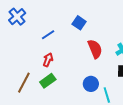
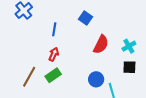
blue line: (48, 35) -> (54, 29), turned -48
red semicircle: (95, 49) -> (101, 44), turned 48

